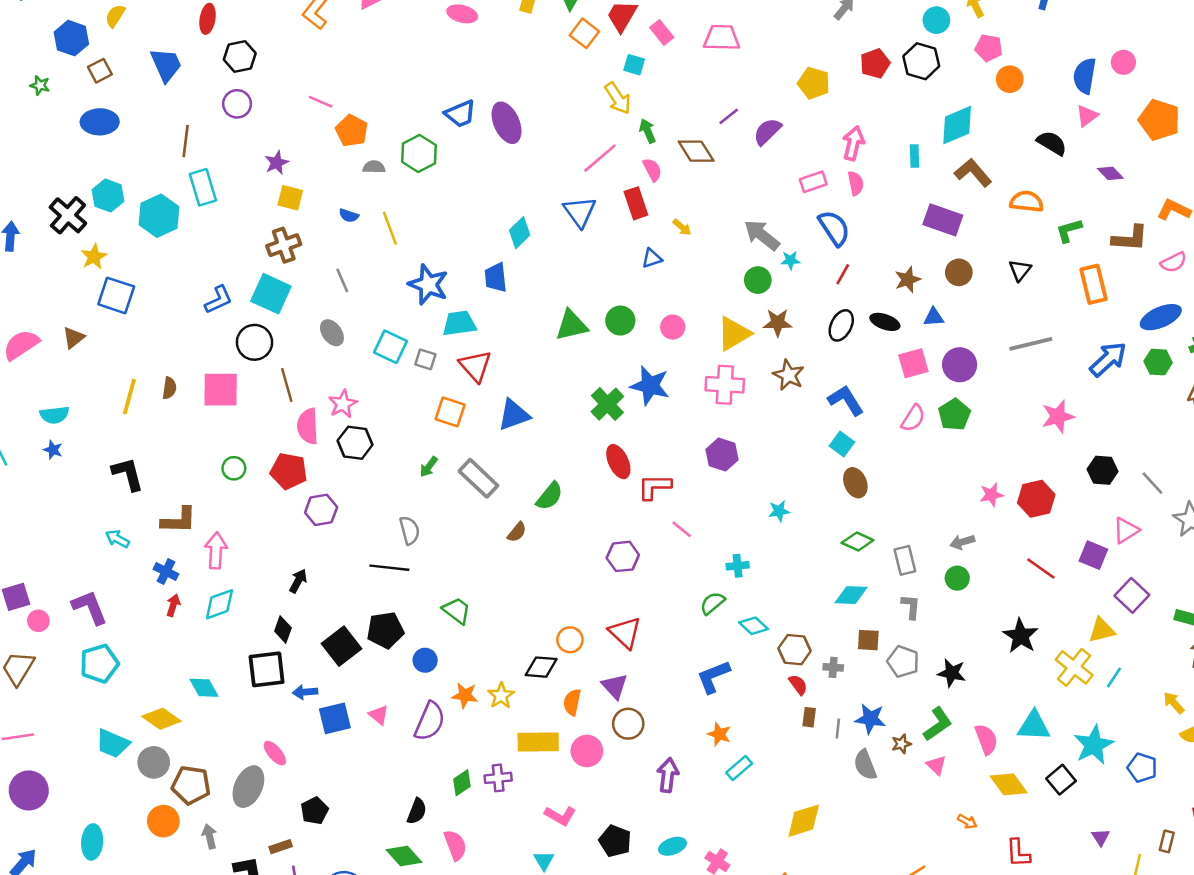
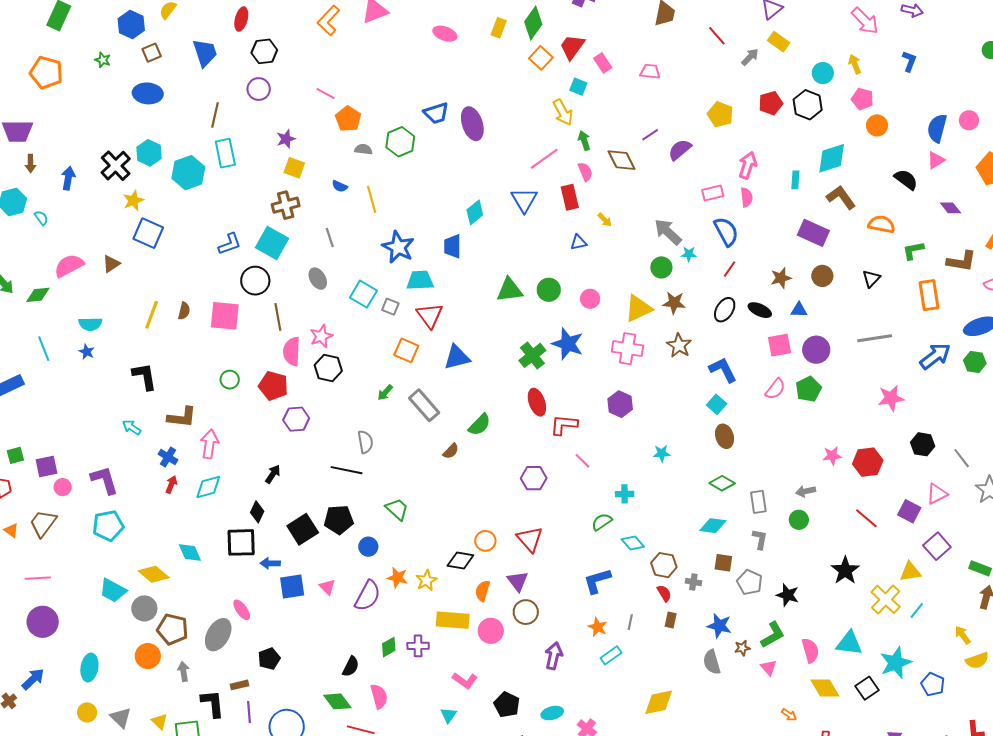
pink trapezoid: (722, 38) -> (650, 71), size x0.7
gray line: (838, 729) -> (630, 622), moved

